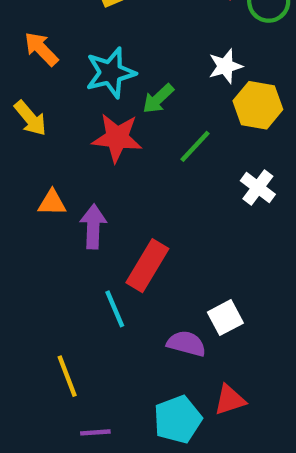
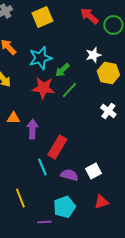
green line: (195, 146) -> (69, 90), moved
purple semicircle: (186, 344) -> (69, 175), moved
red triangle: (230, 400) -> (101, 202), moved
cyan pentagon: (178, 419) -> (64, 207), moved
purple line: (95, 432) -> (44, 222), moved

